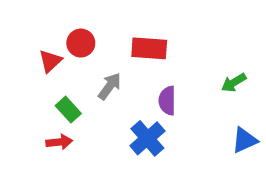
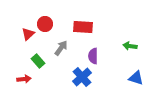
green arrow: (234, 83) -> (130, 46), turned 40
blue triangle: (245, 140) -> (136, 78), turned 42
red arrow: (59, 142) -> (24, 79), moved

